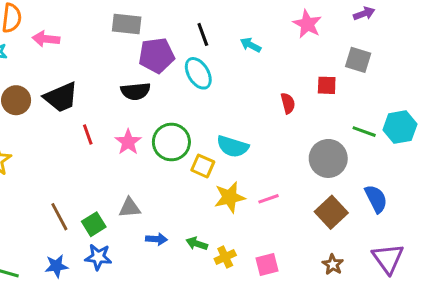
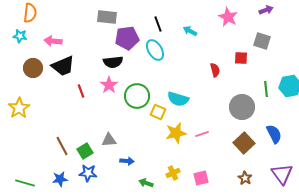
pink arrow: (46, 39) -> (53, 41), moved
green line: (364, 132) -> (266, 89), turned 63
pink star: (128, 142) -> (109, 85), moved
green arrow: (197, 244) -> (146, 183), moved

